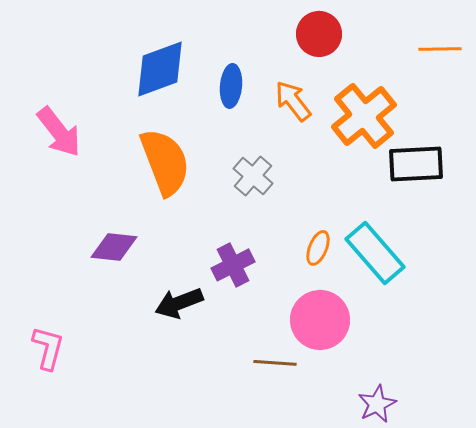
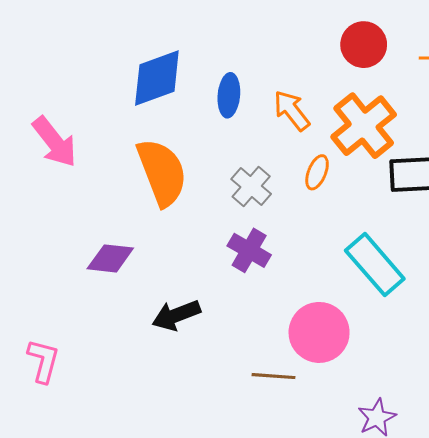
red circle: (319, 34) -> (364, 45), moved
orange ellipse: (318, 248) -> (317, 172), moved
purple cross: (233, 265) -> (249, 250), moved, turned -33

